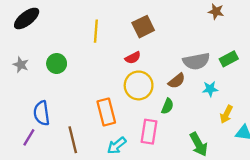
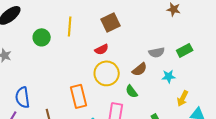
gray semicircle: (196, 61) -> (157, 52), size x0.7
green circle: (57, 64) -> (42, 37), moved
green semicircle: (167, 106) -> (132, 91), turned 120

